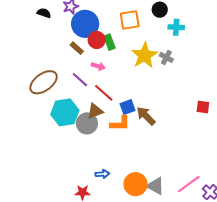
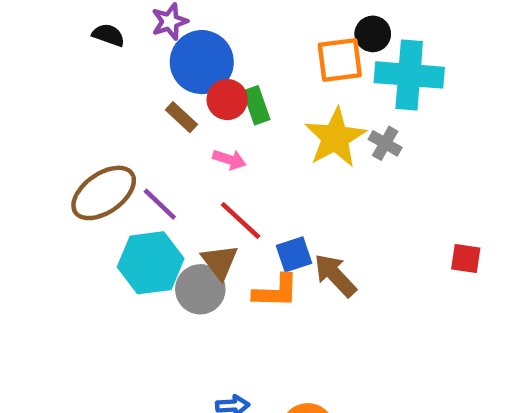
orange square: (130, 20) -> (340, 60), moved
cyan cross: (176, 27) -> (409, 75), size x1.8
purple line: (80, 80) -> (160, 204), moved
brown triangle: (95, 111) -> (220, 262), turned -48

